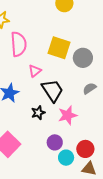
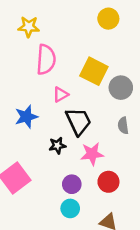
gray semicircle: (89, 88) -> (123, 126), turned -72
red circle: (85, 149) -> (108, 182), moved
cyan circle: (66, 158) -> (70, 208), moved

